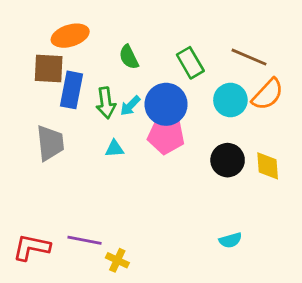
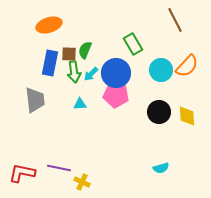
green semicircle: (129, 57) -> (85, 50), moved, turned 48
brown line: (249, 57) -> (175, 20), moved, turned 40
brown square: (49, 69) -> (69, 54), moved, size x0.7

